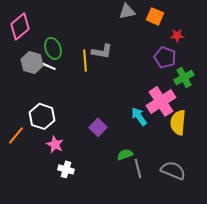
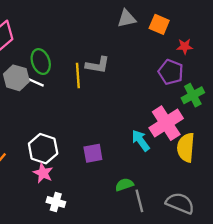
white hexagon: (42, 116) -> (43, 149), moved
purple square: (98, 127) -> (93, 153), turned 36

